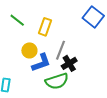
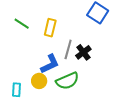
yellow circle: (29, 50) -> (39, 81), moved
black cross: (69, 63) -> (83, 52), moved

